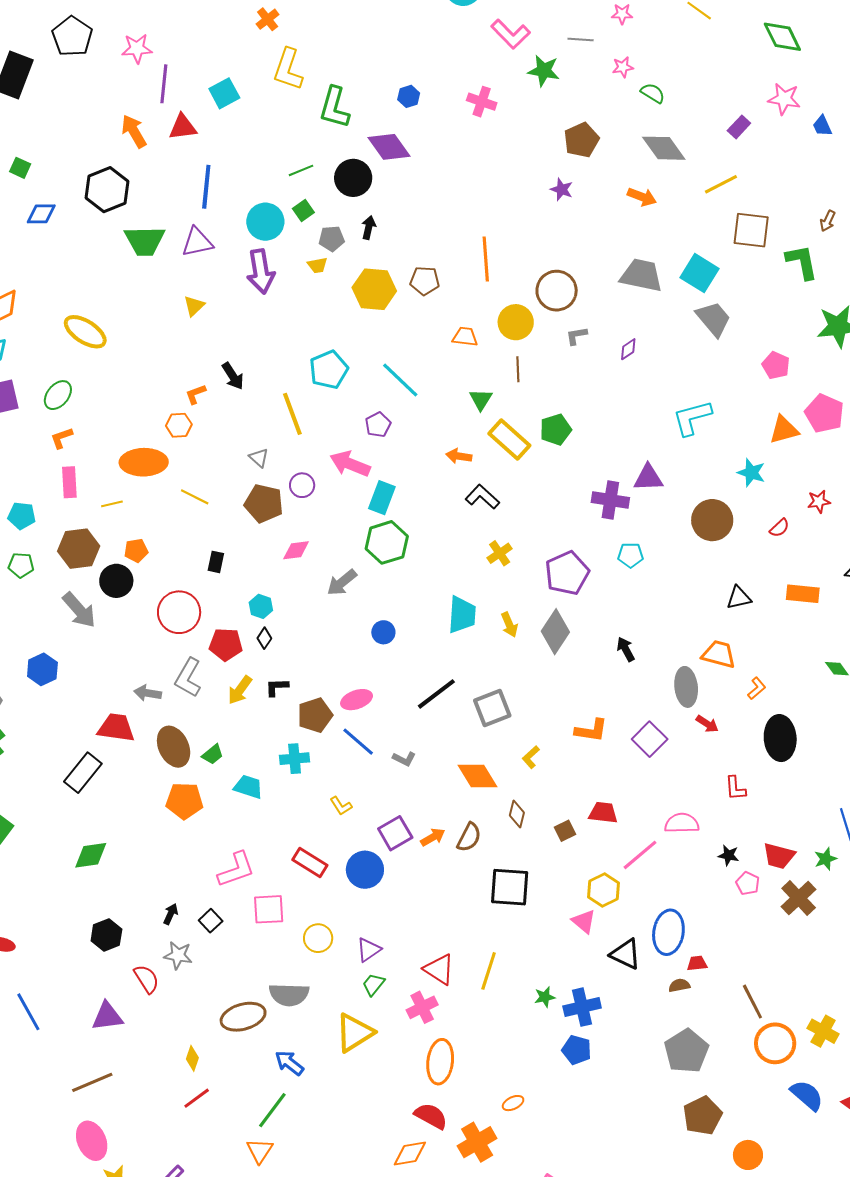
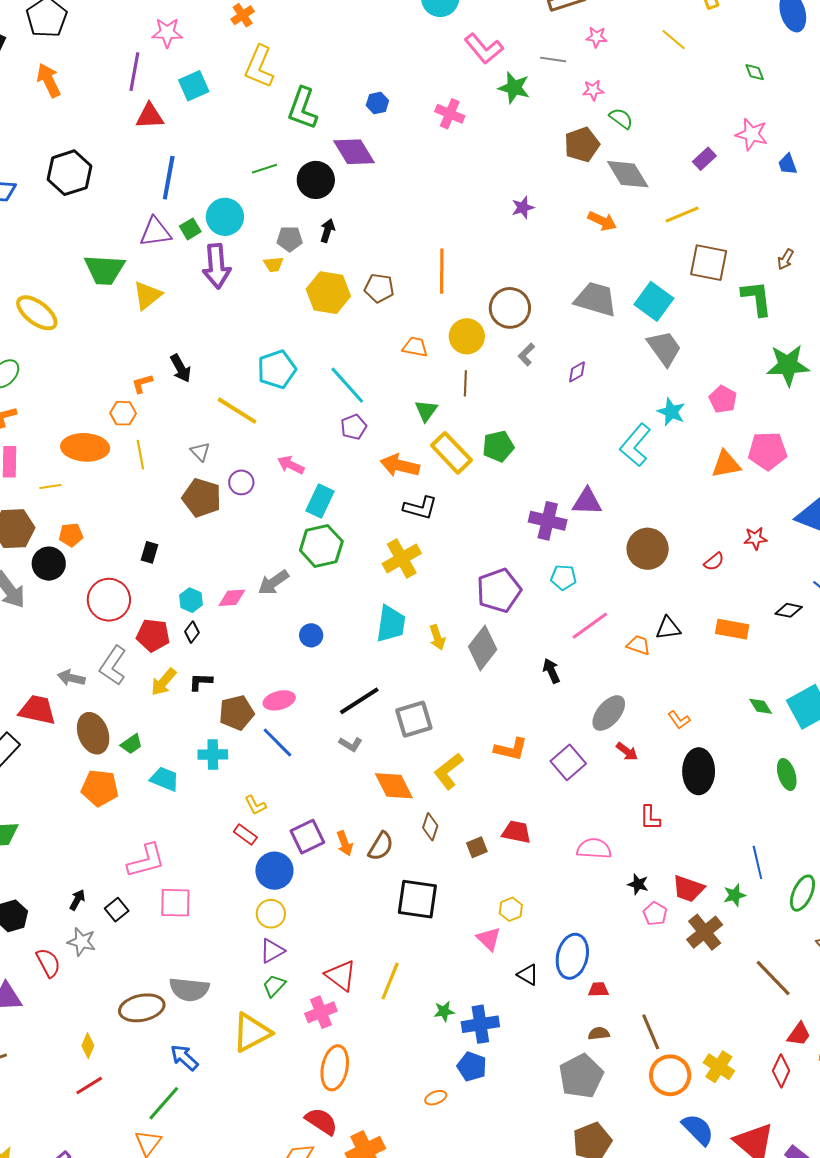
green diamond: (782, 37) -> (755, 72), size x0.5
pink star: (137, 48) -> (167, 33), moved
orange arrow: (134, 131) -> (49, 80), moved
brown pentagon: (581, 140) -> (582, 145), moved
purple star: (562, 189) -> (523, 207), turned 30
green square: (303, 210) -> (190, 229), moved
green trapezoid: (145, 241) -> (105, 270), moved
yellow triangle: (194, 306) -> (147, 295), size x1.4
gray L-shape: (577, 336) -> (526, 354), turned -40
pink pentagon: (824, 413) -> (768, 451), turned -30
yellow line: (292, 414) -> (237, 411), turned -42
cyan L-shape: (692, 418) -> (635, 445), turned -39
purple pentagon: (378, 425) -> (354, 427), moved
orange arrow: (459, 456) -> (400, 465), size x1.5
pink arrow: (350, 464) -> (291, 465), size x0.7
cyan star: (751, 473) -> (671, 412), moved
yellow line: (195, 497) -> (140, 455), moved, turned 48
black L-shape: (482, 497) -> (420, 508), turned 148
pink diamond: (296, 550) -> (232, 598), moved
yellow cross: (500, 553) -> (402, 558), moved, size x1.5
orange trapezoid: (719, 654) -> (639, 645), moved, size x0.7
gray ellipse: (686, 687) -> (609, 713), turned 42
orange L-shape: (757, 688) -> (679, 720), turned 90
yellow L-shape: (531, 757) -> (448, 771), size x1.6
gray L-shape: (404, 759) -> (351, 744), moved
orange arrow: (433, 837) -> (345, 843), turned 95
pink line: (640, 855) -> (590, 626), moved
red rectangle: (310, 863) -> (245, 835), moved, size x0.7
yellow hexagon: (604, 890) -> (511, 909), size x0.7
yellow circle: (318, 938) -> (271, 914), moved
black triangle: (626, 954) -> (528, 975), size x0.7
brown semicircle: (679, 985) -> (599, 1034), moved
orange ellipse: (513, 1103) -> (436, 1098), moved

